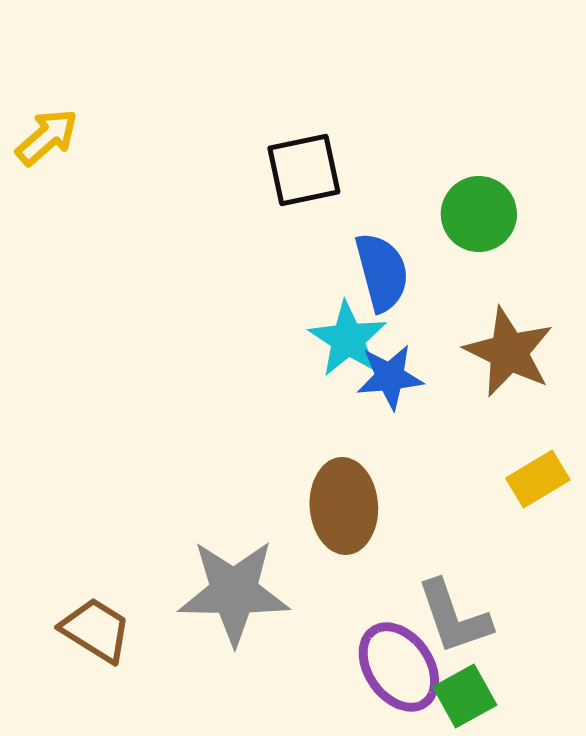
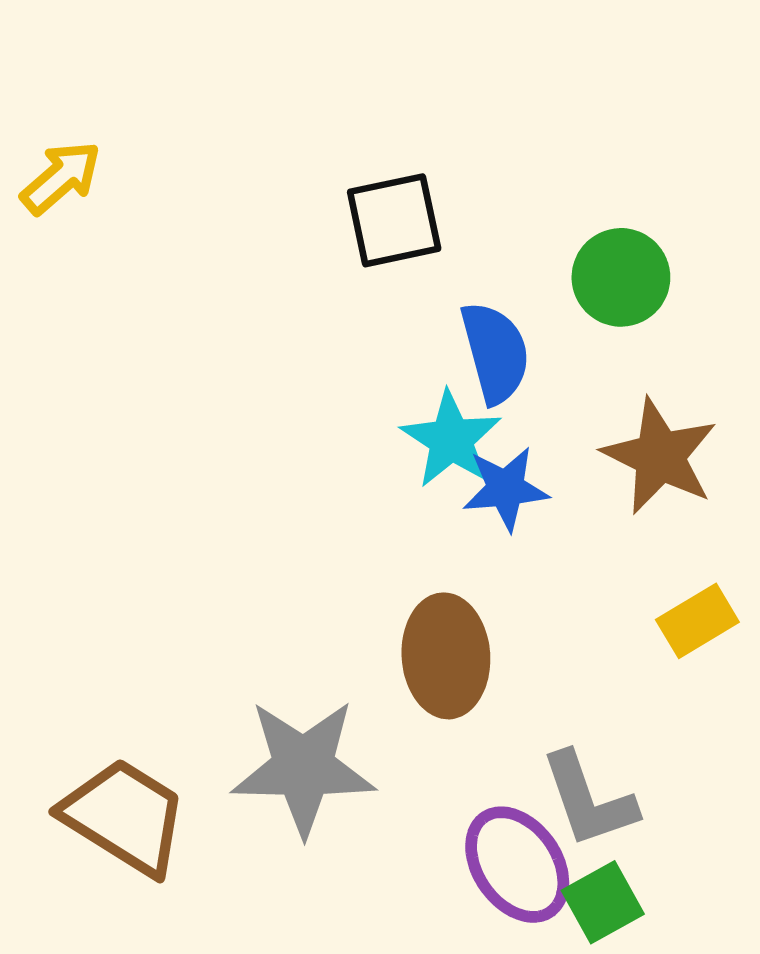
brown trapezoid: (96, 630) -> (124, 817), size x1.4

